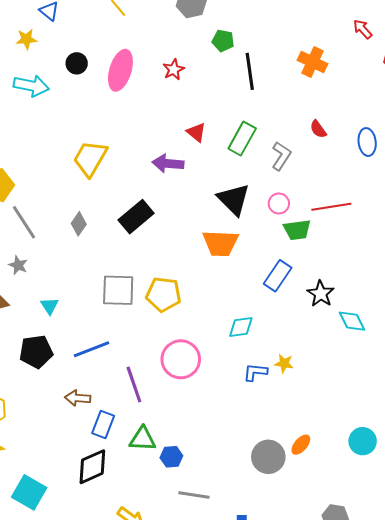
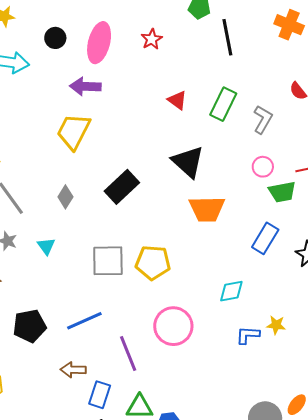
purple arrow: (168, 163) -> (85, 86), moved
black triangle: (234, 199) -> (188, 162), moved
cyan triangle: (49, 306) -> (46, 246), moved

